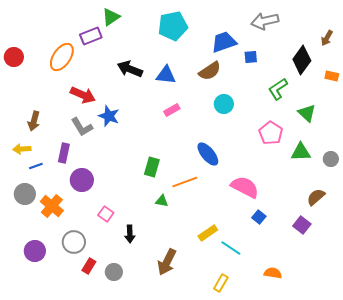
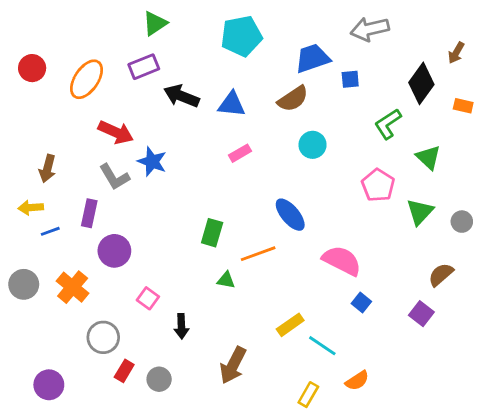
purple rectangle: (91, 36) -> (144, 67), moved
red circle: (14, 57) -> (32, 68), moved
green triangle: (301, 152) -> (420, 212), turned -45
gray circle: (25, 194) -> (24, 284), moved
purple circle: (35, 251) -> (49, 385), moved
orange semicircle: (273, 273) -> (357, 381), moved, turned 138

